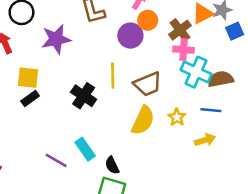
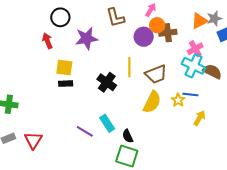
brown cross: (180, 30) -> (168, 33), moved, turned 30
pink cross: (184, 50) -> (195, 49), moved, turned -35
brown semicircle: (221, 79) -> (212, 71), turned 36
black rectangle: (30, 99) -> (66, 84), turned 32
blue line: (211, 110) -> (190, 95), moved
yellow arrow: (205, 140) -> (199, 118), turned -42

